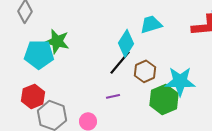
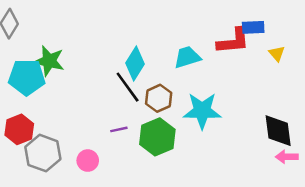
cyan trapezoid: (151, 24) -> (187, 57), moved
black line: (120, 62) -> (128, 87), turned -76
green hexagon: (164, 99) -> (157, 137), moved

